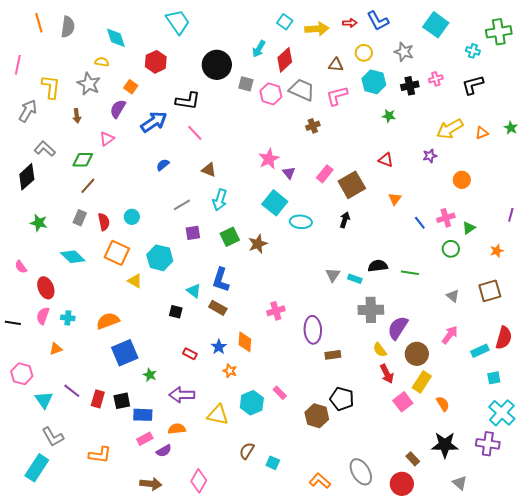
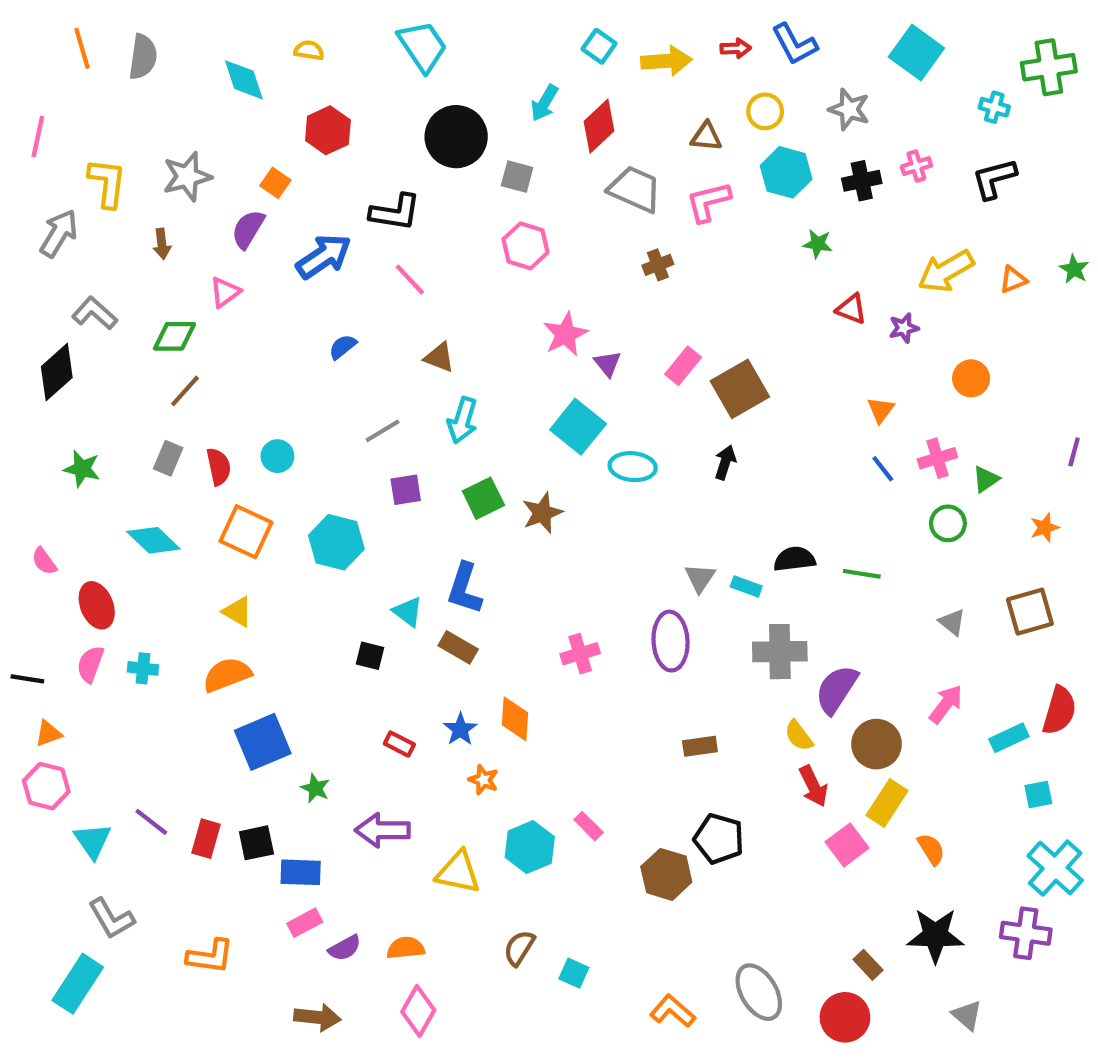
cyan trapezoid: (178, 22) -> (422, 46), moved
yellow semicircle: (102, 62) -> (309, 50), moved
gray star: (89, 84) -> (187, 177), turned 30
pink hexagon: (271, 94) -> (525, 246), moved
red triangle: (386, 160) -> (851, 309), moved
orange triangle: (395, 199) -> (881, 410), moved
yellow triangle: (135, 281) -> (238, 612), moved
purple ellipse: (313, 330) -> (671, 641), moved
orange triangle: (56, 349) -> (48, 734), moved
orange semicircle: (177, 429) -> (406, 948), moved

